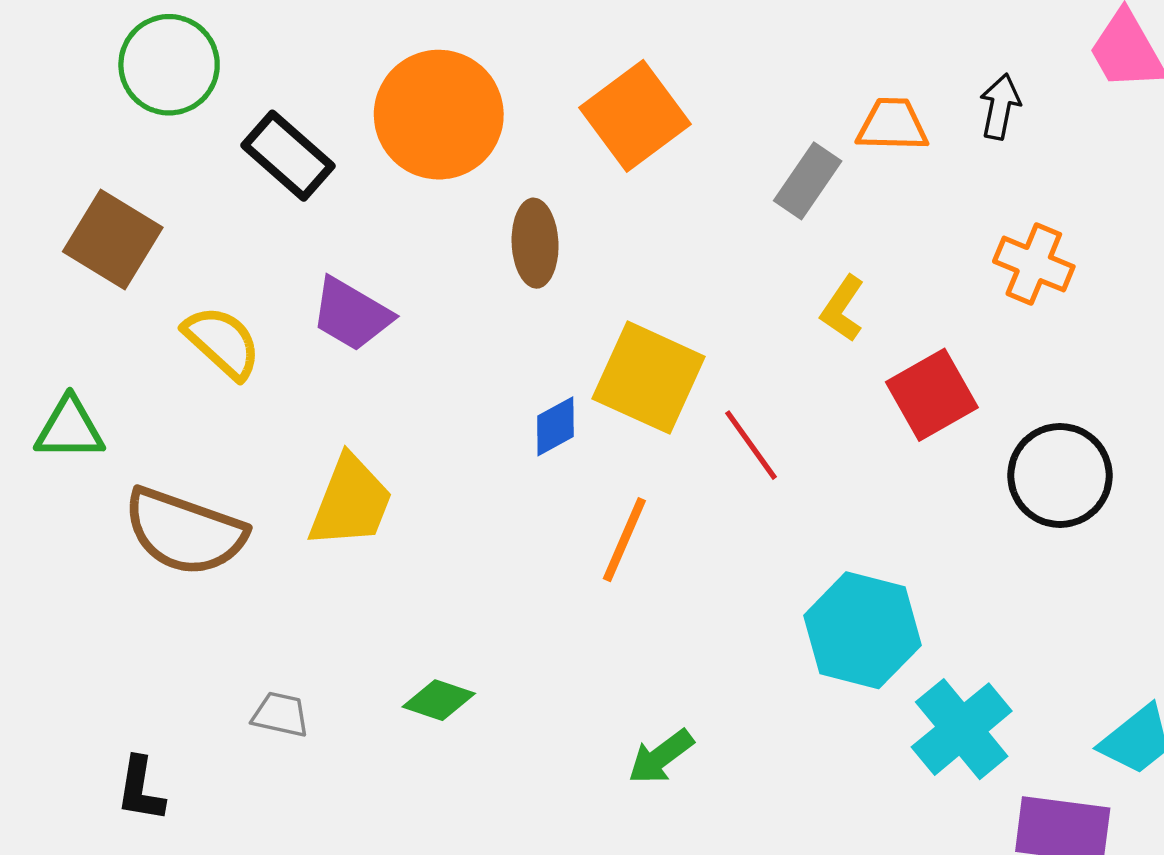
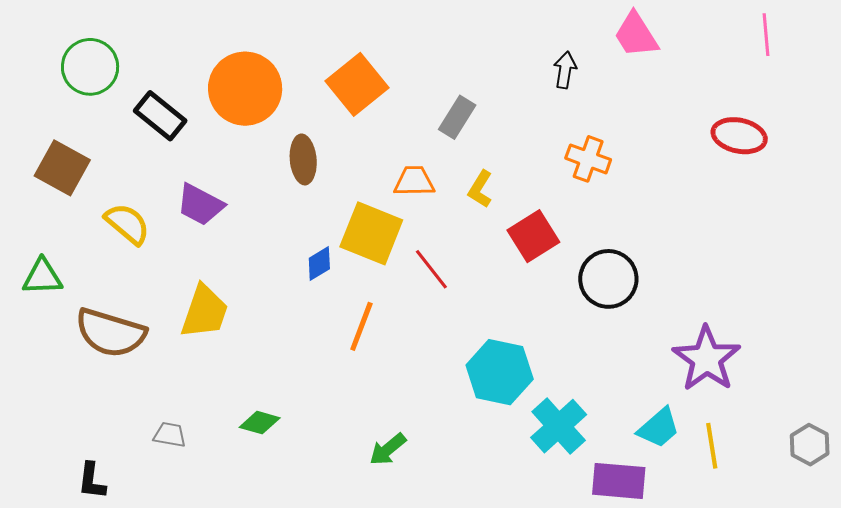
orange trapezoid: (892, 125) -> (414, 181), moved

